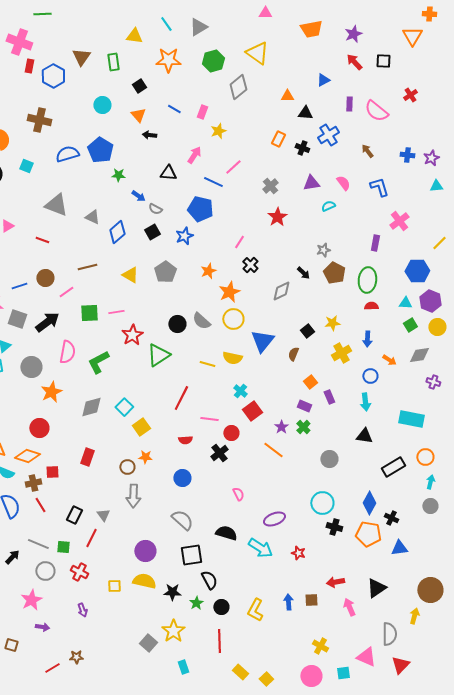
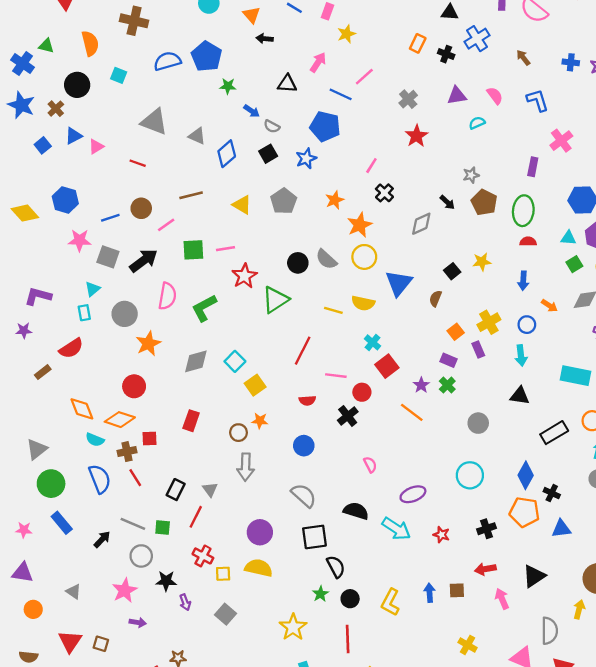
yellow cross: (341, 353) -> (489, 322), moved
black cross: (334, 527) -> (487, 529), moved, turned -35
red cross: (79, 572) -> (203, 556), moved
black star: (172, 592) -> (166, 581), moved
gray square: (148, 643) -> (225, 614), moved

